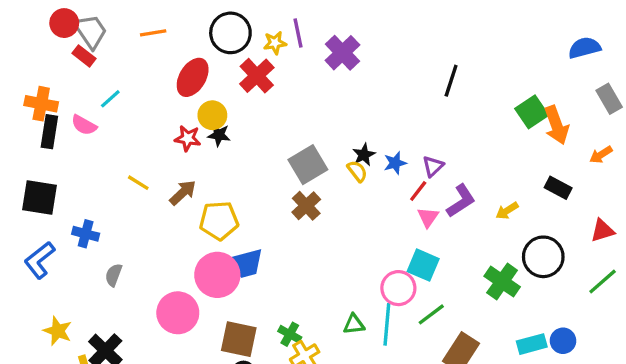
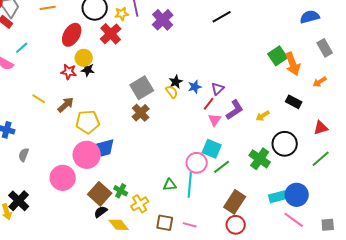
black line: (451, 81) -> (222, 17), moved, turned 42
green line: (431, 314) -> (222, 167), moved
green cross: (290, 334) -> (121, 191), moved
brown square: (239, 339) -> (100, 194), turned 30
blue circle: (563, 341) -> (297, 195), size x1.5

